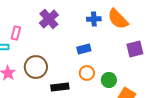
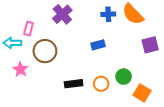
brown circle: (36, 67) -> (45, 51), moved
orange circle: (87, 73) -> (101, 84), moved

